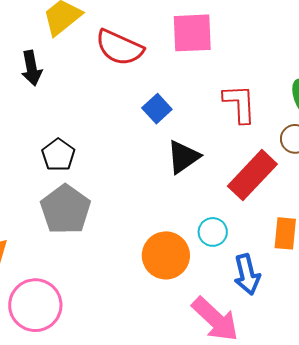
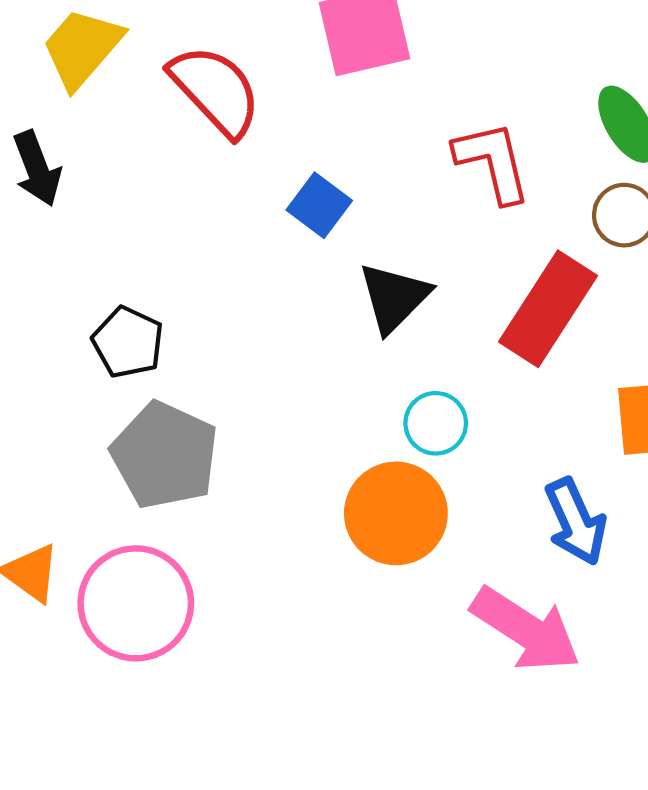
red semicircle: (119, 48) -> (215, 90), turned -147
cyan circle: (213, 232) -> (436, 423), moved
pink circle: (35, 305) -> (136, 603), moved

